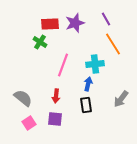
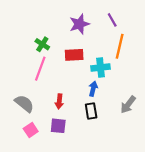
red rectangle: (50, 24) -> (74, 55), moved
orange line: (113, 44) -> (120, 46), turned 45
pink line: (63, 65) -> (40, 69), moved

